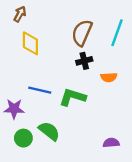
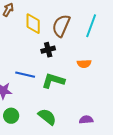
yellow diamond: (30, 43) -> (33, 24), moved
black cross: (84, 61) -> (48, 50), moved
green semicircle: (49, 131) -> (47, 117), moved

